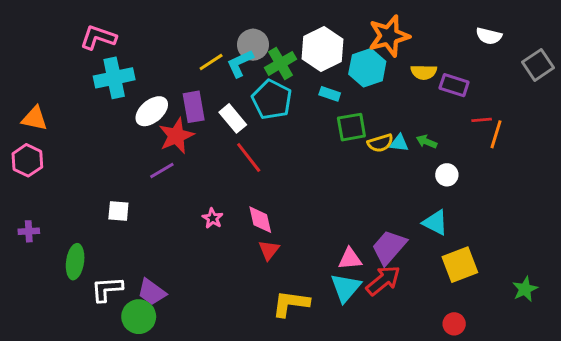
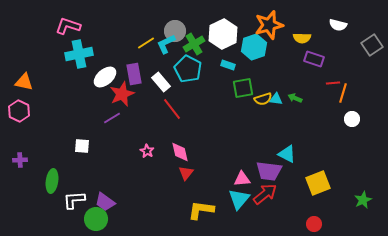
yellow semicircle: (424, 72) -> (302, 38), moved
white circle: (447, 175) -> (352, 119), moved
cyan triangle: (435, 223) -> (287, 154), moved
purple trapezoid: (389, 247) -> (269, 171), turned -124

